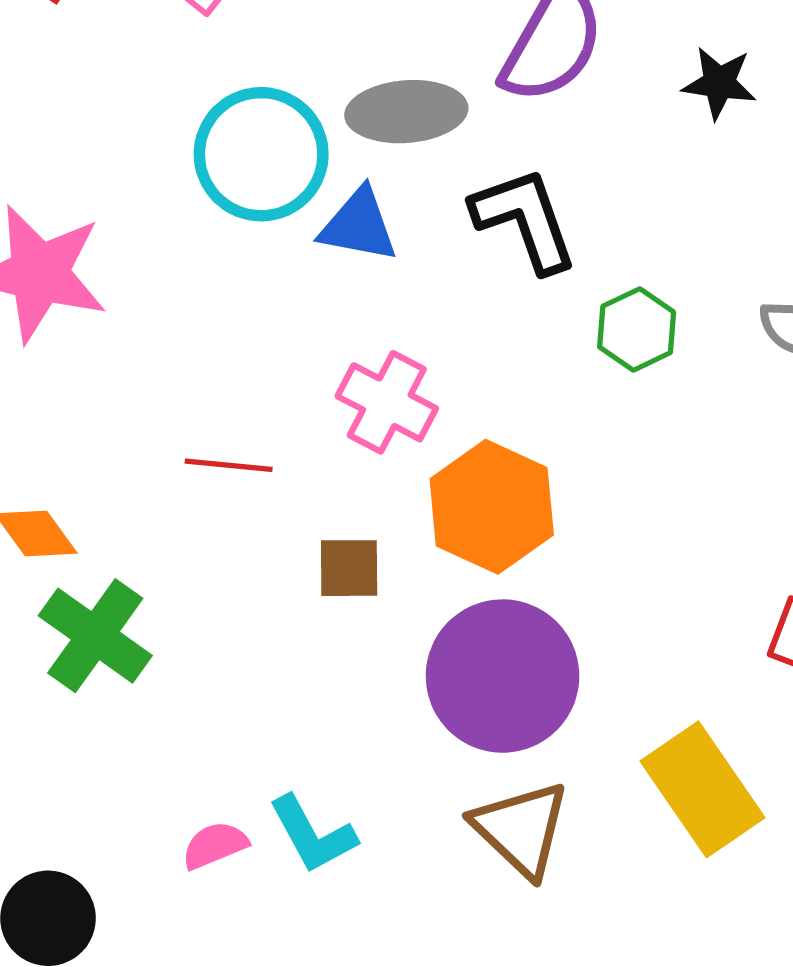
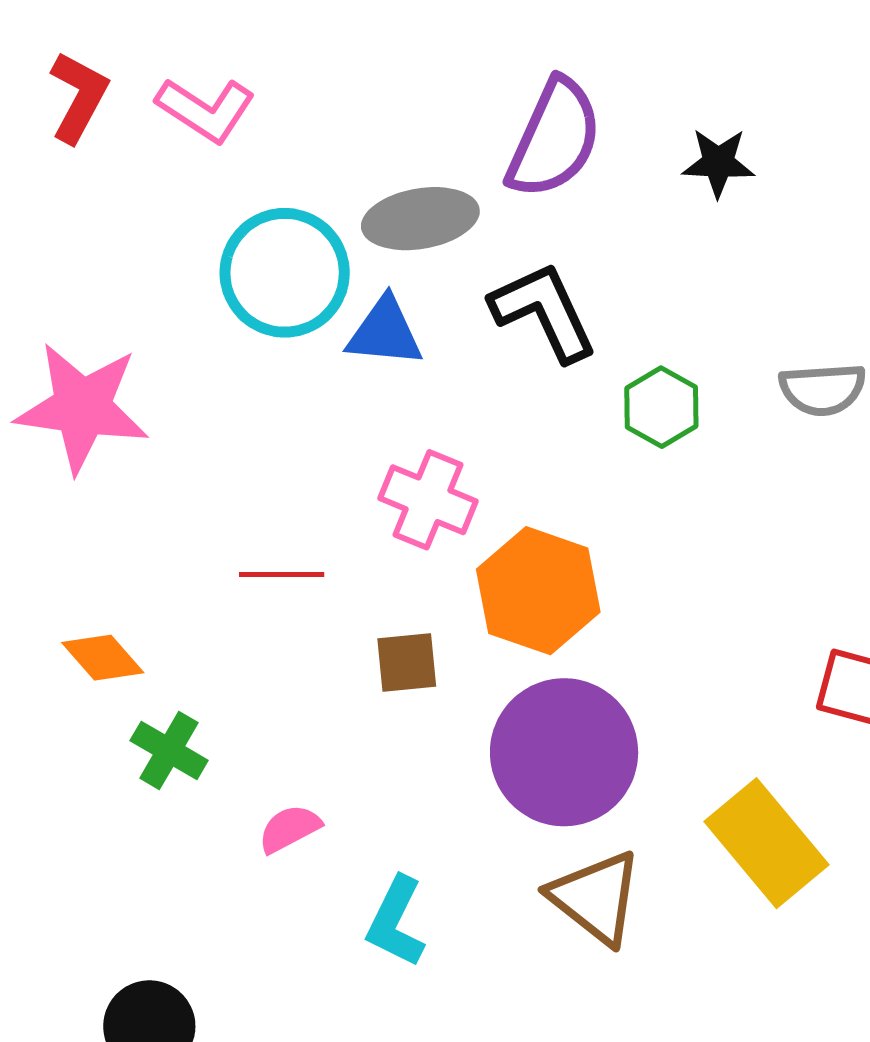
green cross: (95, 636) -> (169, 750), size x0.7
cyan L-shape: (313, 834) -> (396, 922), turned 60
pink semicircle: (215, 845) -> (289, 829), moved

